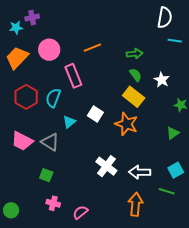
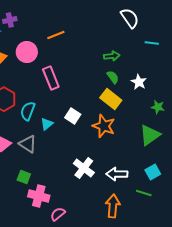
white semicircle: (165, 18) -> (130, 18), moved, turned -45
orange line: (92, 48) -> (56, 35), moved
cyan semicircle: (53, 98) -> (28, 111), moved
green triangle: (173, 133) -> (150, 135), size x1.6
pink cross: (53, 203) -> (39, 196), moved, size x1.5

